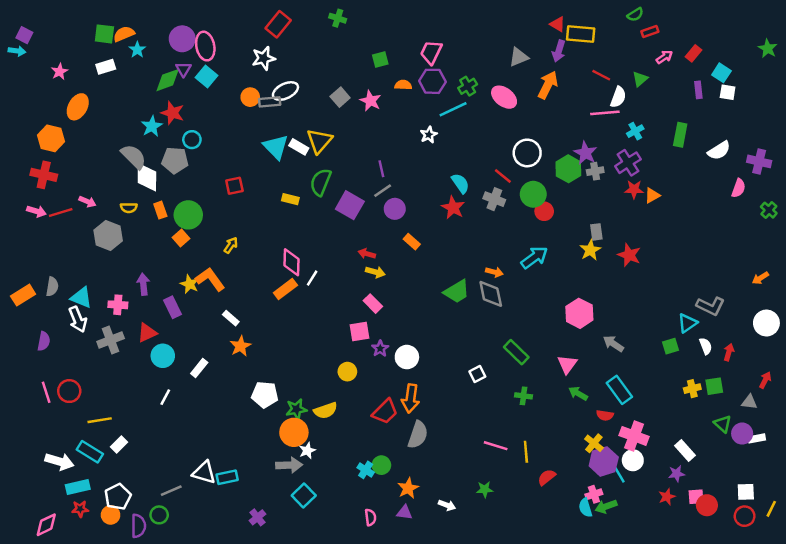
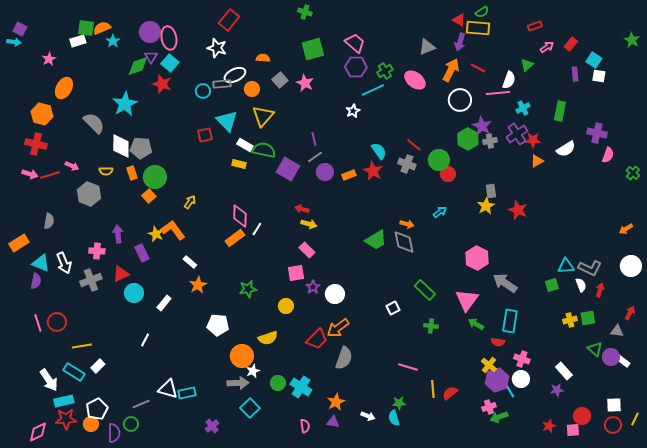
green semicircle: (635, 15) -> (482, 12), moved
green cross: (338, 18) -> (305, 12), moved
pink trapezoid: (431, 52) -> (355, 43), turned 105
white star: (264, 58) -> (217, 48), turned 30
green square: (380, 59) -> (313, 49), size x1.6
white rectangle: (106, 67) -> (78, 41), moved
red line: (601, 75) -> (478, 68), moved
orange semicircle: (403, 85) -> (263, 58), moved
orange circle: (250, 97) -> (252, 89), moved
red star: (172, 113) -> (162, 84), moved
cyan star: (152, 126) -> (125, 104), size x1.4
cyan circle: (192, 140) -> (203, 91), moved
white rectangle: (299, 147) -> (245, 145), moved
white semicircle: (719, 151) -> (566, 149), moved
white circle: (527, 153) -> (460, 100), moved
gray semicircle: (134, 157) -> (94, 123), moved
gray pentagon: (175, 160) -> (141, 148), moved
purple cross: (759, 161) -> (597, 133), moved
green semicircle: (321, 182) -> (264, 150), turned 80
red square: (234, 186) -> (205, 135), moved
red star: (634, 189) -> (533, 140), moved
orange rectangle: (412, 242) -> (349, 175), moved, turned -64
cyan arrow: (534, 257) -> (440, 212), size x0.6
gray semicircle: (52, 287) -> (49, 221), moved
cyan triangle: (81, 298) -> (41, 263), moved
gray L-shape: (711, 306) -> (590, 268), moved
cyan triangle: (687, 323) -> (566, 266), turned 30
gray arrow: (613, 344) -> (505, 283), size x1.4
pink triangle: (567, 364) -> (467, 300), size x1.4
cyan rectangle: (619, 390) -> (510, 321), turned 45
white line: (165, 397) -> (145, 340), moved
orange arrow: (411, 398) -> (338, 328), turned 45
green star: (296, 409) -> (248, 289), moved
pink cross: (634, 436) -> (522, 359), size x0.7
white rectangle: (757, 438) -> (623, 361), turned 48
yellow line: (526, 452) -> (433, 389), moved
white arrow: (60, 461) -> (49, 380), turned 40
green circle: (381, 465) -> (278, 383), moved
cyan cross: (366, 470) -> (301, 387), size x1.5
red star: (667, 497) -> (549, 426), moved
pink square: (696, 497) -> (573, 430), moved
cyan semicircle: (585, 508) -> (394, 418), moved
red star: (80, 509) -> (66, 419), size x1.5

